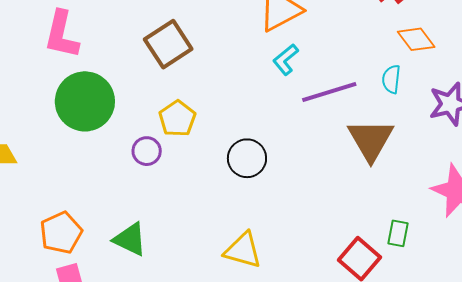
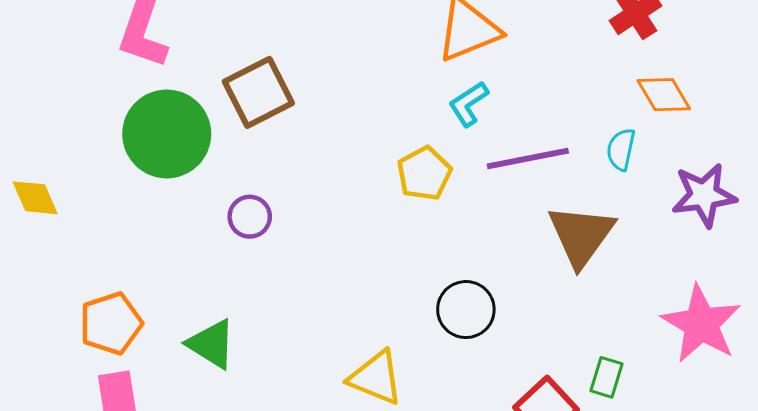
brown square: (168, 44) -> (258, 92), moved
yellow pentagon: (177, 119) -> (424, 173), moved
black circle: (247, 158) -> (466, 310), moved

